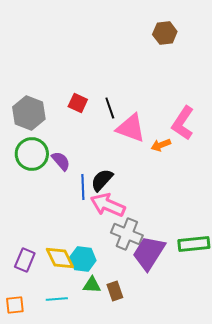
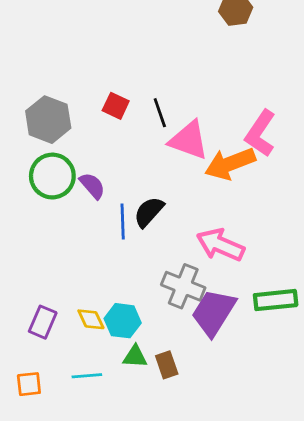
orange arrow: (161, 145) -> (230, 164), size x1.8
pink arrow: (108, 205) -> (220, 245), moved
yellow diamond: (60, 258) -> (91, 319), size x0.7

